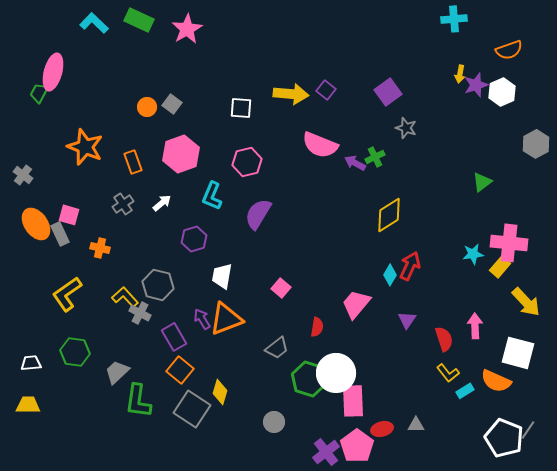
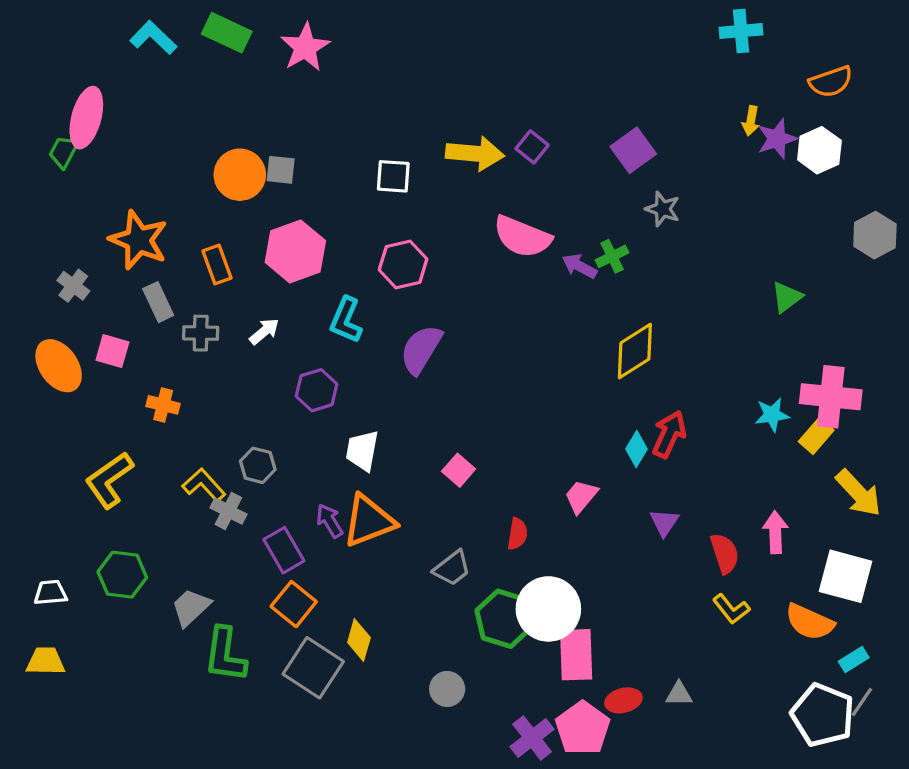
gray square: (172, 104) -> (281, 170), turned -30
orange circle: (147, 107) -> (240, 175), size x1.6
gray cross: (23, 175) -> (73, 286), moved
gray cross: (123, 204) -> (201, 333), turned 35
gray rectangle: (60, 234) -> (158, 302), moved
gray hexagon: (158, 285) -> (258, 465), size x0.7
pink trapezoid: (356, 304) -> (581, 496), size x0.7
cyan rectangle: (465, 391) -> (854, 660), moved

